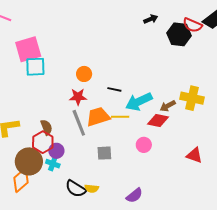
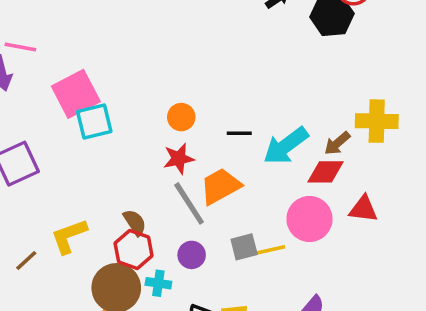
yellow line: (120, 117) -> (270, 250), moved
pink circle: (144, 145) -> (309, 219), size x1.6
purple circle: (56, 151) -> (192, 255), moved
red triangle: (194, 155) -> (363, 209), moved

